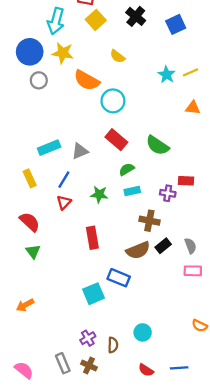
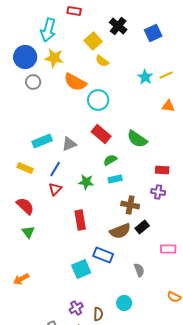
yellow square: (96, 20) -> (93, 41), moved
yellow rectangle: (30, 178) -> (25, 168), turned -42
purple cross: (168, 193) -> (158, 192), moved
gray semicircle: (190, 246) -> (139, 270), moved

